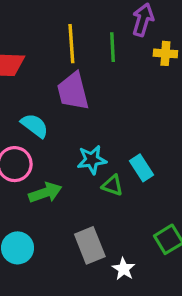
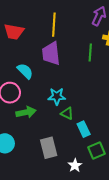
green line: (113, 47) -> (90, 52), moved
cyan rectangle: (141, 168) -> (84, 129), moved
white star: (124, 269) -> (75, 165), moved

